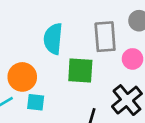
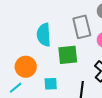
cyan square: (36, 102) -> (51, 84), moved

